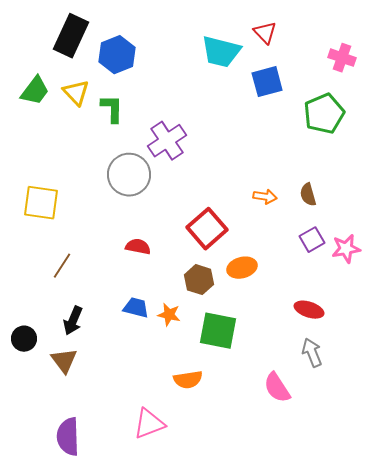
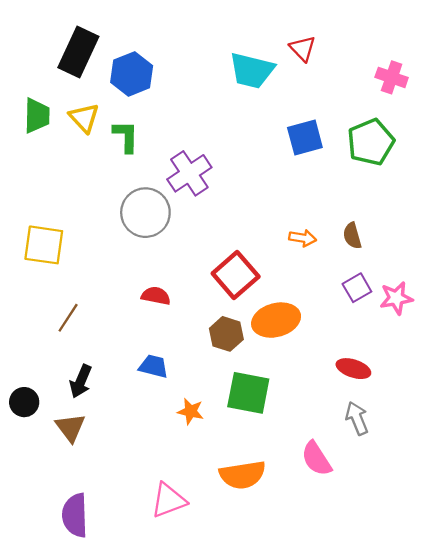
blue square: (267, 82) -> (305, 137), moved
green trapezoid: (35, 91) -> (37, 116), turned -36
orange ellipse: (242, 268) -> (276, 320), size x1.4
orange star: (169, 315) -> (191, 411), moved
orange semicircle: (188, 380) -> (243, 475), moved, size x1.4

